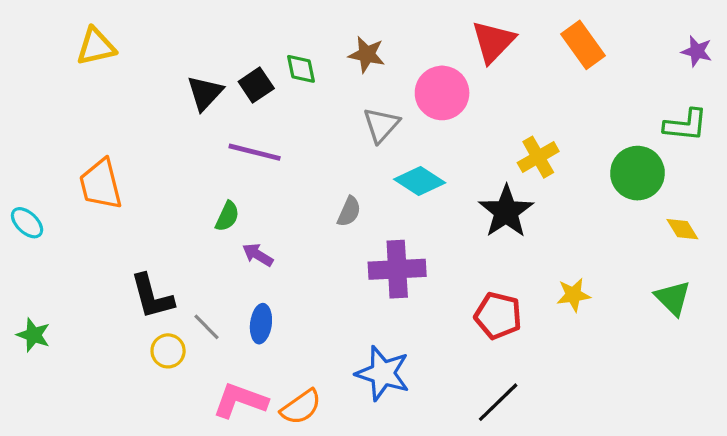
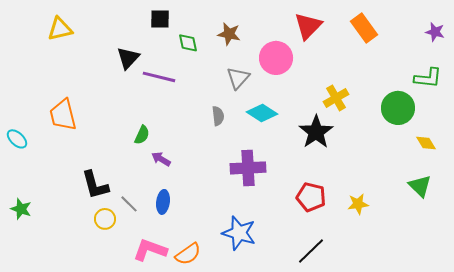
black square: (256, 85) -> (160, 19), moved, turned 35
purple line: (255, 152) -> (159, 77), moved
gray semicircle: (349, 212) -> (218, 116), moved, turned -30
yellow star: (573, 295) -> (358, 204), moved

